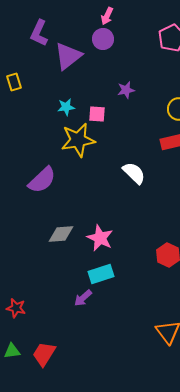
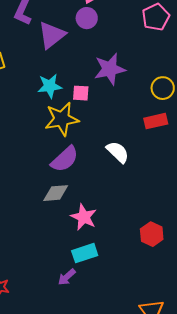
purple star: (126, 90) -> (110, 69), size x1.8
cyan star: (66, 107) -> (50, 86), size x1.4
purple semicircle: (42, 180) -> (65, 159), moved
gray diamond: (61, 234) -> (56, 193), moved

